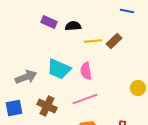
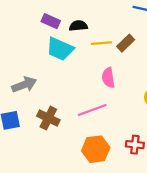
cyan trapezoid: (59, 69) -> (60, 49), moved
pink semicircle: (86, 71) -> (108, 78), moved

